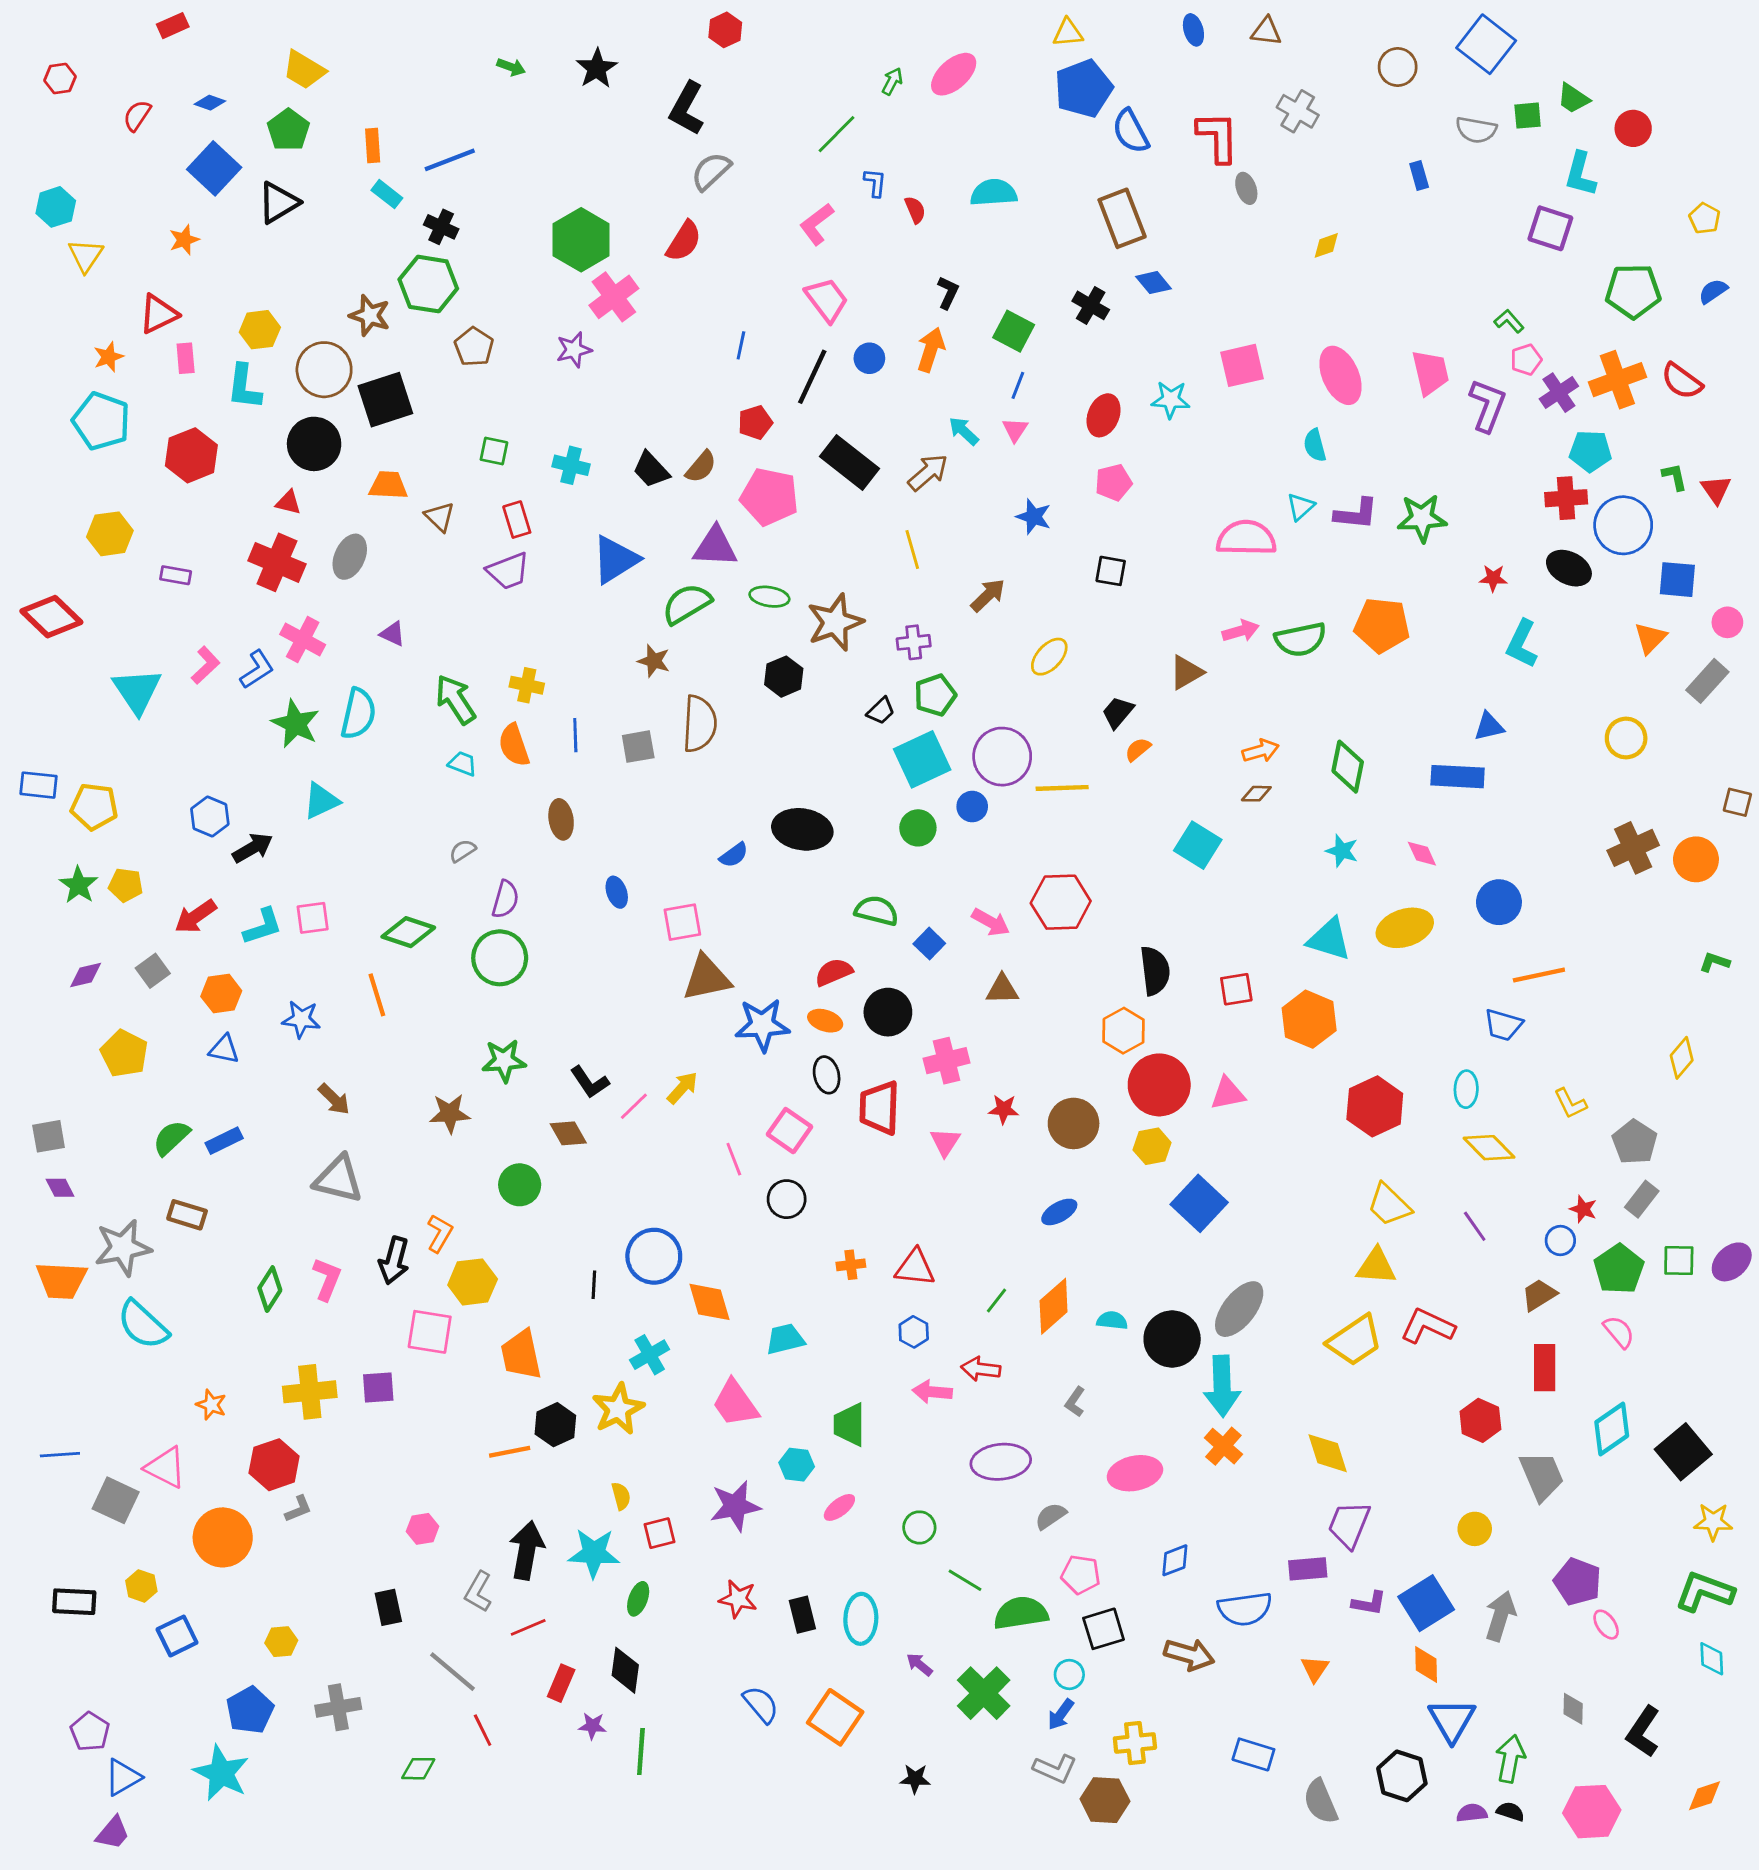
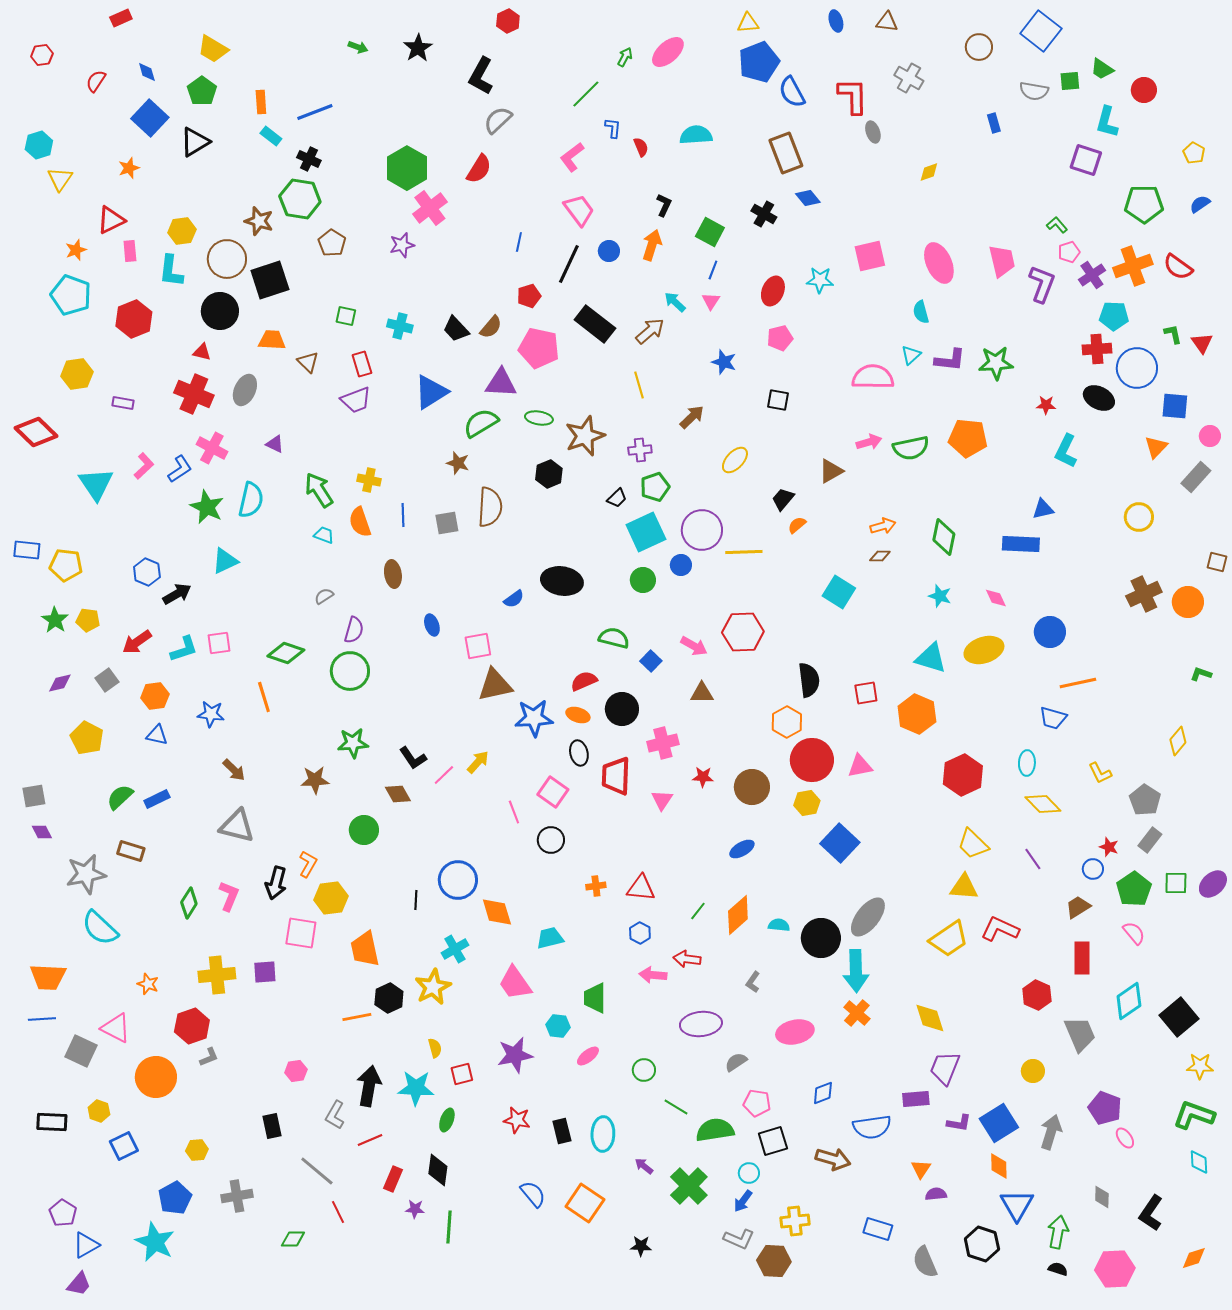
blue diamond: (210, 103) -> (147, 72), turned 55
orange trapezoid: (61, 1280) -> (48, 977), moved
purple semicircle: (1472, 1813) -> (936, 1194), moved

